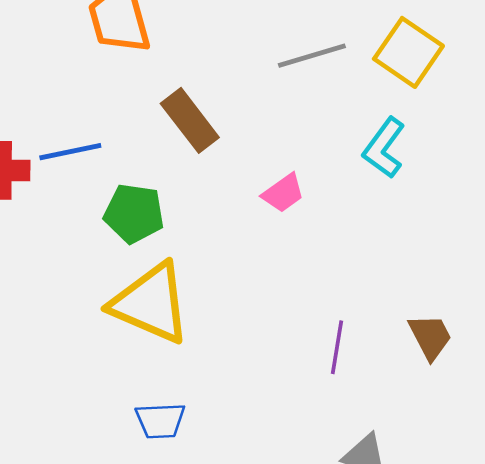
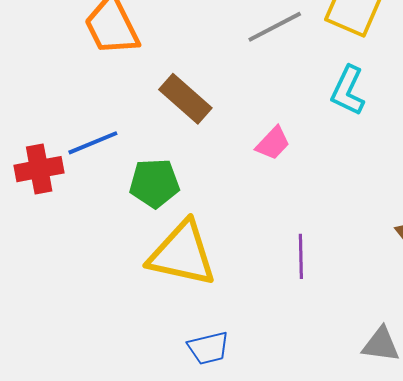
purple line: (337, 347) -> (301, 256), moved

